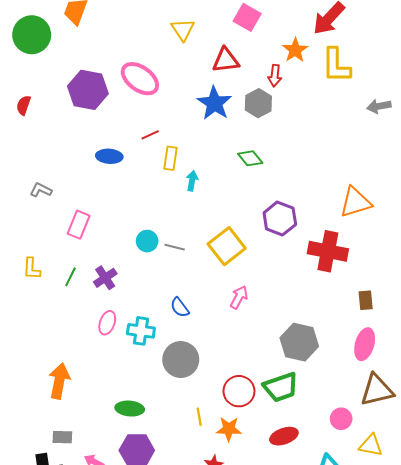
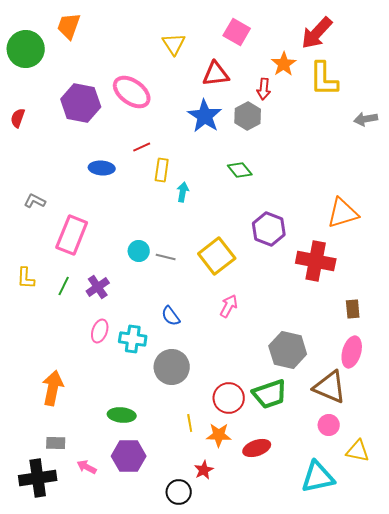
pink rectangle: (79, 225) -> (72, 235), size x1.4
brown triangle: (377, 390) -> (330, 387), moved, turned 36
red ellipse: (284, 436) -> (257, 448), moved

